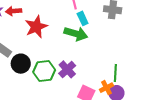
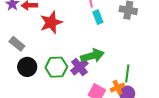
green arrow: (76, 34) -> (92, 56), moved, turned -35
black circle: (21, 64) -> (27, 67), moved

